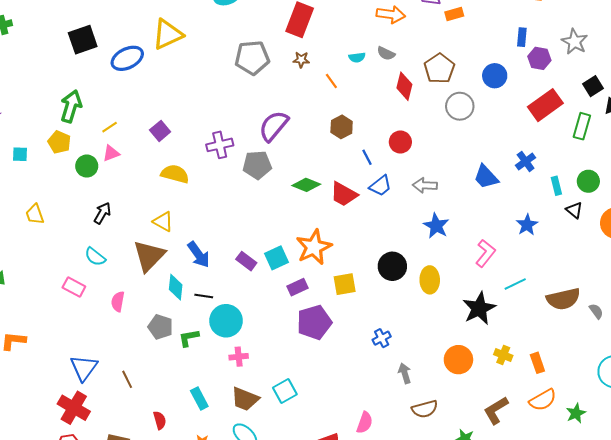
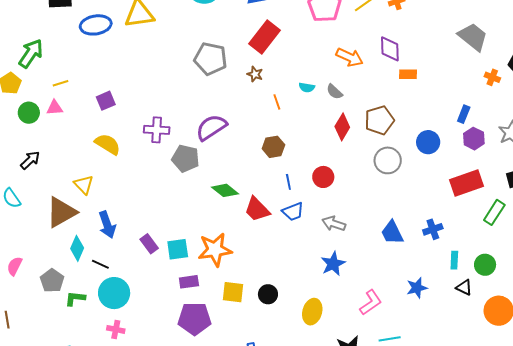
black triangle: (574, 210) -> (464, 287), turned -30
black circle: (392, 266) -> (268, 294), moved, size x0.7
pink semicircle: (118, 301) -> (15, 266), moved

